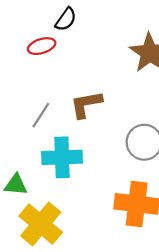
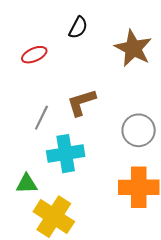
black semicircle: (66, 19) -> (78, 28), moved

